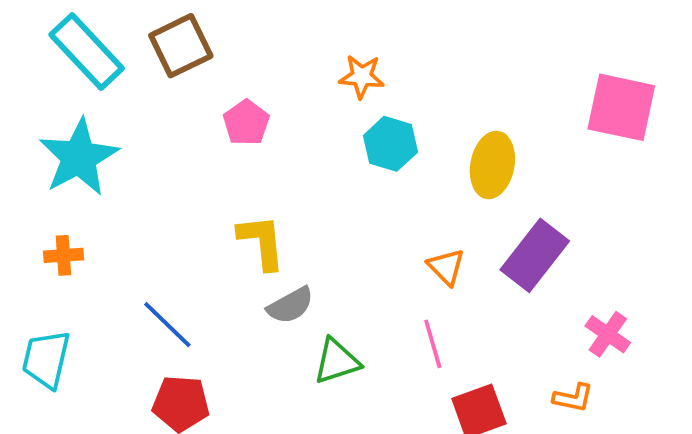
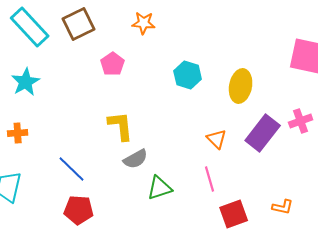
orange star: (362, 77) -> (144, 23), moved
cyan star: (79, 157) -> (26, 82), size x0.7
pink cross: (608, 334) -> (301, 121), moved, turned 35

